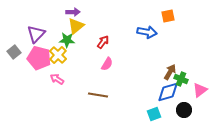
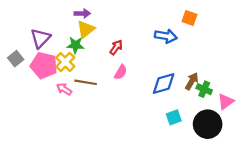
orange square: (168, 16) -> (190, 18), turned 32
blue diamond: (168, 92) -> (164, 83), moved
brown line: (98, 95) -> (86, 82), moved
black circle: (184, 110) -> (208, 124), size x1.6
cyan square: (154, 114) -> (174, 117), moved

